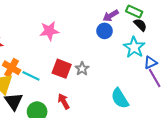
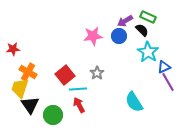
black semicircle: (140, 25) -> (142, 30), moved
pink star: (49, 31) -> (93, 36), moved
red square: (62, 69) -> (65, 75), moved, turned 30
cyan line: (31, 76) -> (78, 89), moved, turned -30

